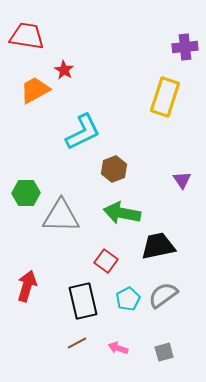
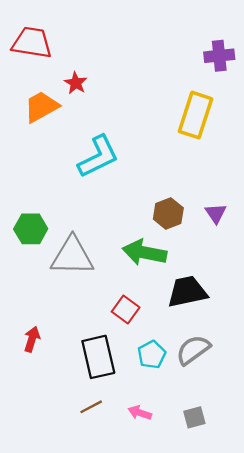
brown hexagon: (114, 169) -> (168, 213), moved
red arrow: (27, 286) -> (32, 339), size x0.7

